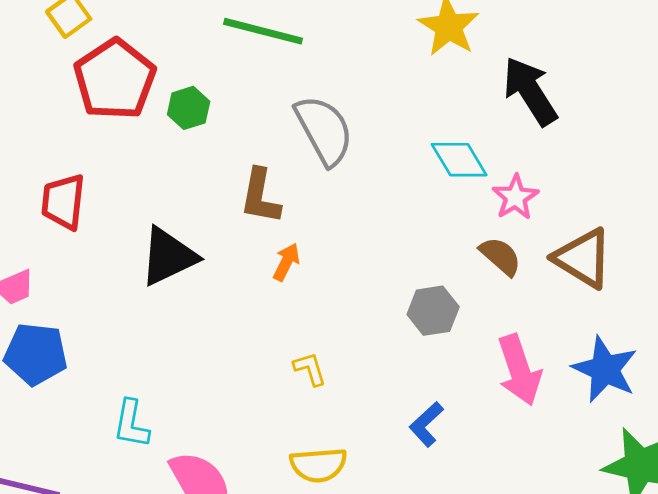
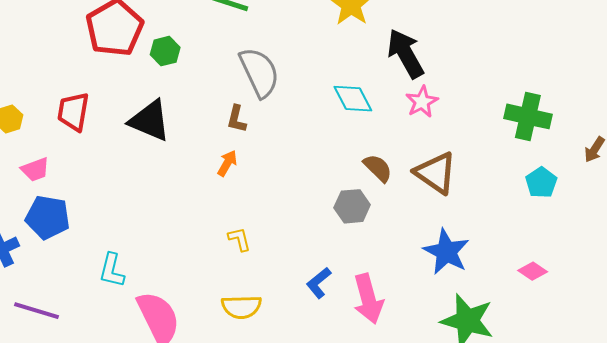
brown L-shape: (260, 196) -> (237, 119), moved, size x0.7
pink star: (515, 197) -> (422, 102), moved
black triangle: (168, 256) -> (150, 121), moved, turned 45
gray hexagon: (433, 311) -> (352, 206), moved
pink arrow: (519, 370) -> (368, 299), moved

